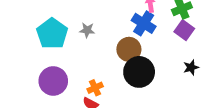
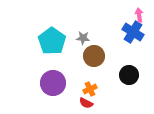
brown circle: (129, 49) -> (94, 56), moved
black circle: (139, 72) -> (129, 75), size x0.7

